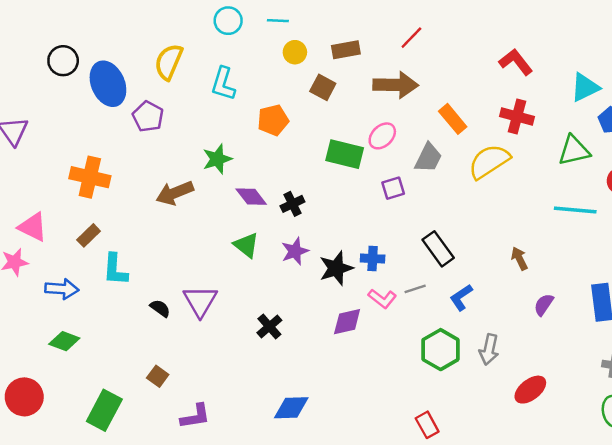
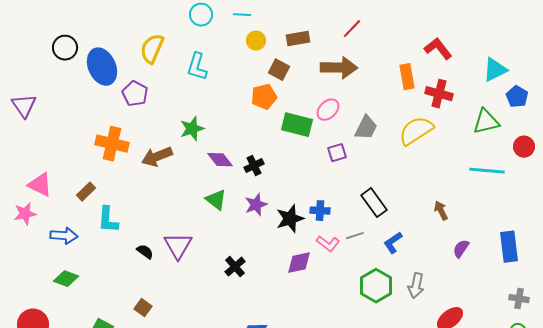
orange rectangle: (453, 119) -> (407, 77), moved, turned 30
orange pentagon: (273, 120) -> (264, 97), moved
orange cross: (90, 177) -> (112, 144), moved

